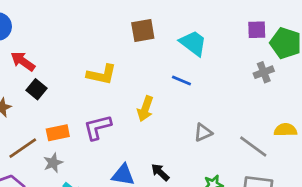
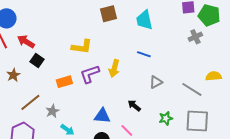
cyan trapezoid: (193, 43) -> (144, 20), turned -135
blue line: (181, 80) -> (144, 54), moved
purple L-shape: (98, 127) -> (90, 74), moved
orange rectangle: (58, 133) -> (64, 82), moved
black arrow: (160, 172) -> (134, 106), moved

